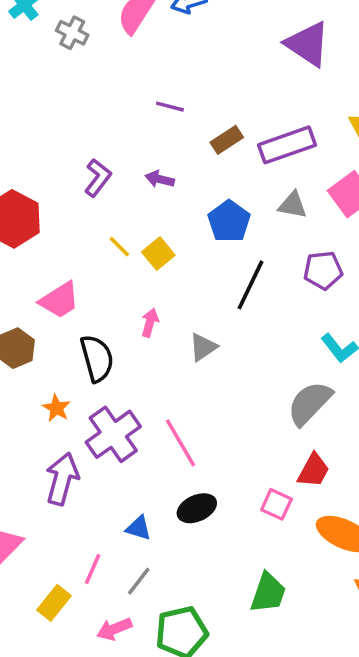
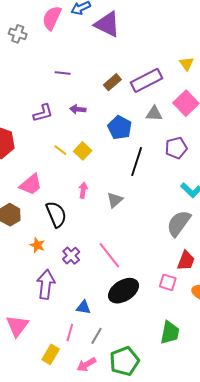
purple triangle: (308, 44) -> (107, 24), moved
purple line: (170, 107) -> (63, 73), moved
purple L-shape: (98, 178) -> (43, 113), turned 45
purple cross: (113, 434) -> (71, 256), size x0.6
black ellipse: (197, 508) -> (123, 291), size x1.4
blue triangle: (139, 528) -> (83, 307), moved

